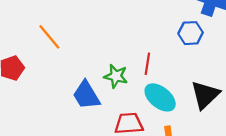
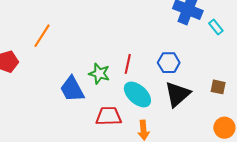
blue hexagon: (191, 33) -> (169, 63), moved
orange line: (49, 37) -> (42, 36), turned 70

